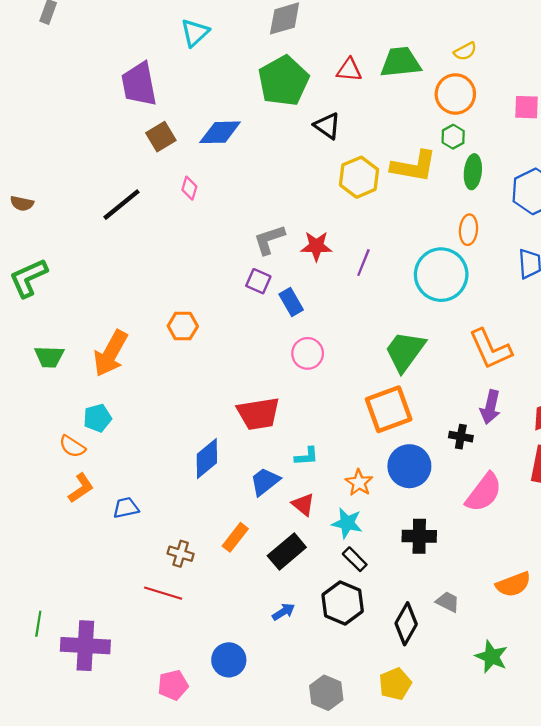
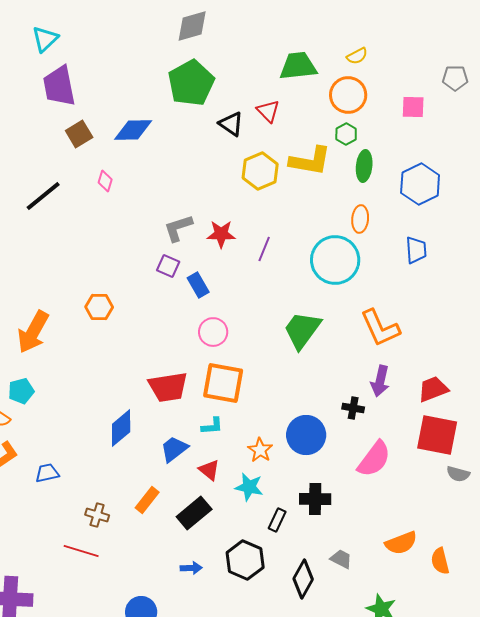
cyan triangle: (195, 33) -> (45, 39), moved
red triangle: (349, 70) -> (268, 111), moved, turned 40
orange square: (389, 409) -> (223, 383), moved, turned 30
black rectangle: (355, 559) -> (277, 520), moved, turned 70
blue arrow: (284, 612) -> (191, 568), turned 30

